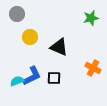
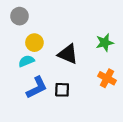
green star: (91, 18) -> (105, 43), moved
cyan semicircle: (17, 81) -> (26, 61), moved

